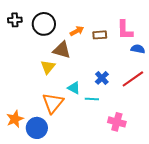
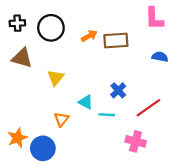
pink L-shape: (125, 30) -> (154, 19), moved
brown rectangle: (100, 35) -> (116, 41), size x1.5
brown triangle: (62, 50) -> (22, 58), moved
red line: (133, 79) -> (148, 108), moved
orange triangle: (53, 103) -> (61, 119), size x0.6

